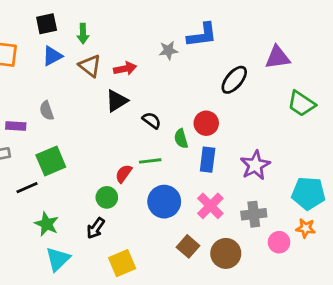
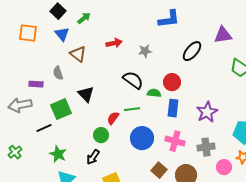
black square: (47, 24) -> (58, 11), turned -35
green arrow: (83, 34) -> (84, 18), turned -128
gray star: (168, 50) -> (145, 51), moved
blue triangle: (52, 56) -> (62, 34), turned -42
brown triangle: (90, 66) -> (78, 54), moved
black triangle: (117, 101) -> (86, 94), moved, turned -42
black semicircle: (152, 120) -> (133, 80), size x1.5
green semicircle: (181, 139) -> (154, 93), turned 112
pink cross: (210, 206) -> (175, 141), turned -30

